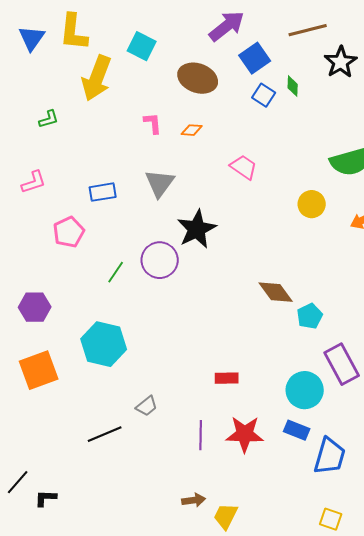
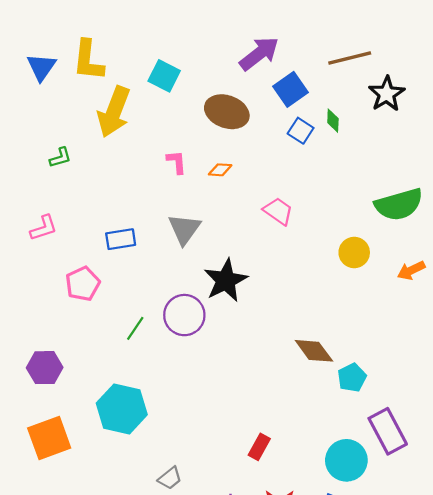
red rectangle: (227, 378) -> (259, 447), turned -60

